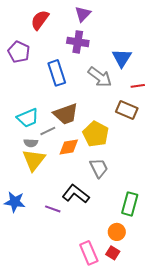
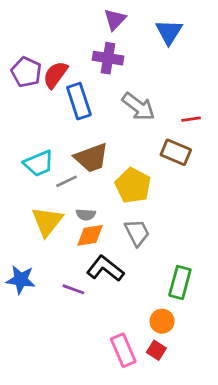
red semicircle: (40, 20) -> (55, 75), moved
blue triangle: (122, 58) -> (169, 32), moved
gray semicircle: (31, 143) -> (86, 215), moved
orange diamond: (69, 147) -> (90, 235), moved

